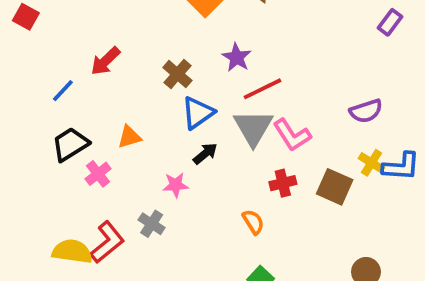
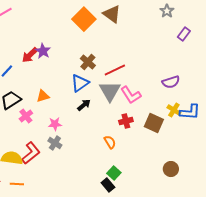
purple star: (237, 57) -> (43, 51), moved
brown cross: (177, 74) -> (88, 62), moved
pink star: (176, 185) -> (55, 124), moved

